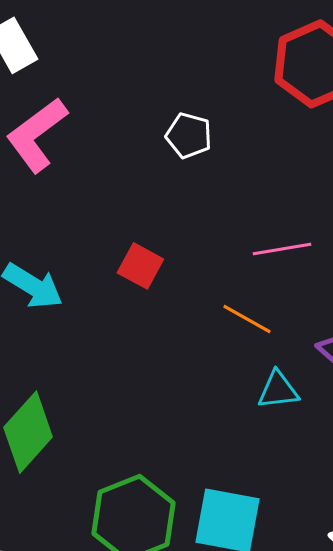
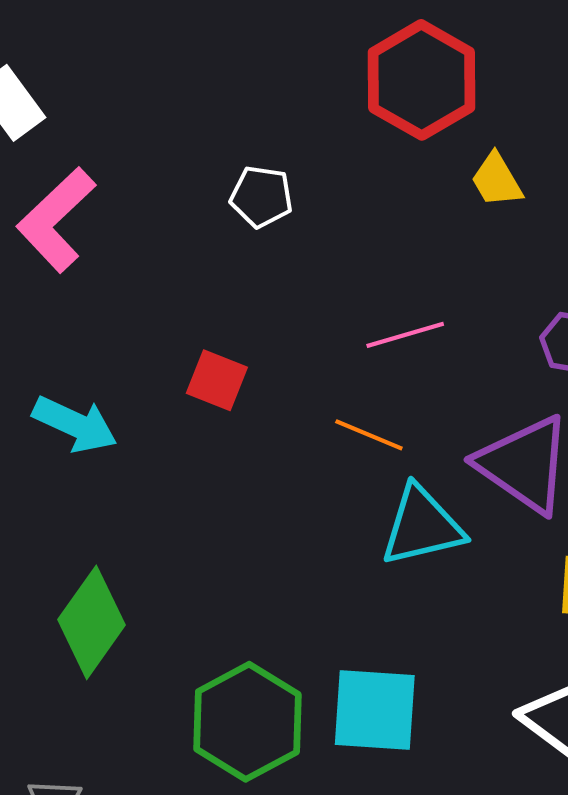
cyan triangle: (278, 390) -> (422, 526), size x1.5

